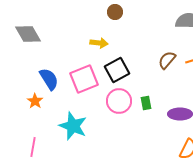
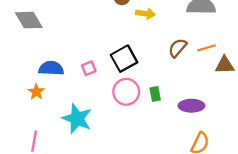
yellow arrow: (99, 43) -> (145, 14), moved
blue semicircle: (49, 79) -> (51, 68), turned -55
pink square: (84, 79) -> (89, 68), size x0.5

